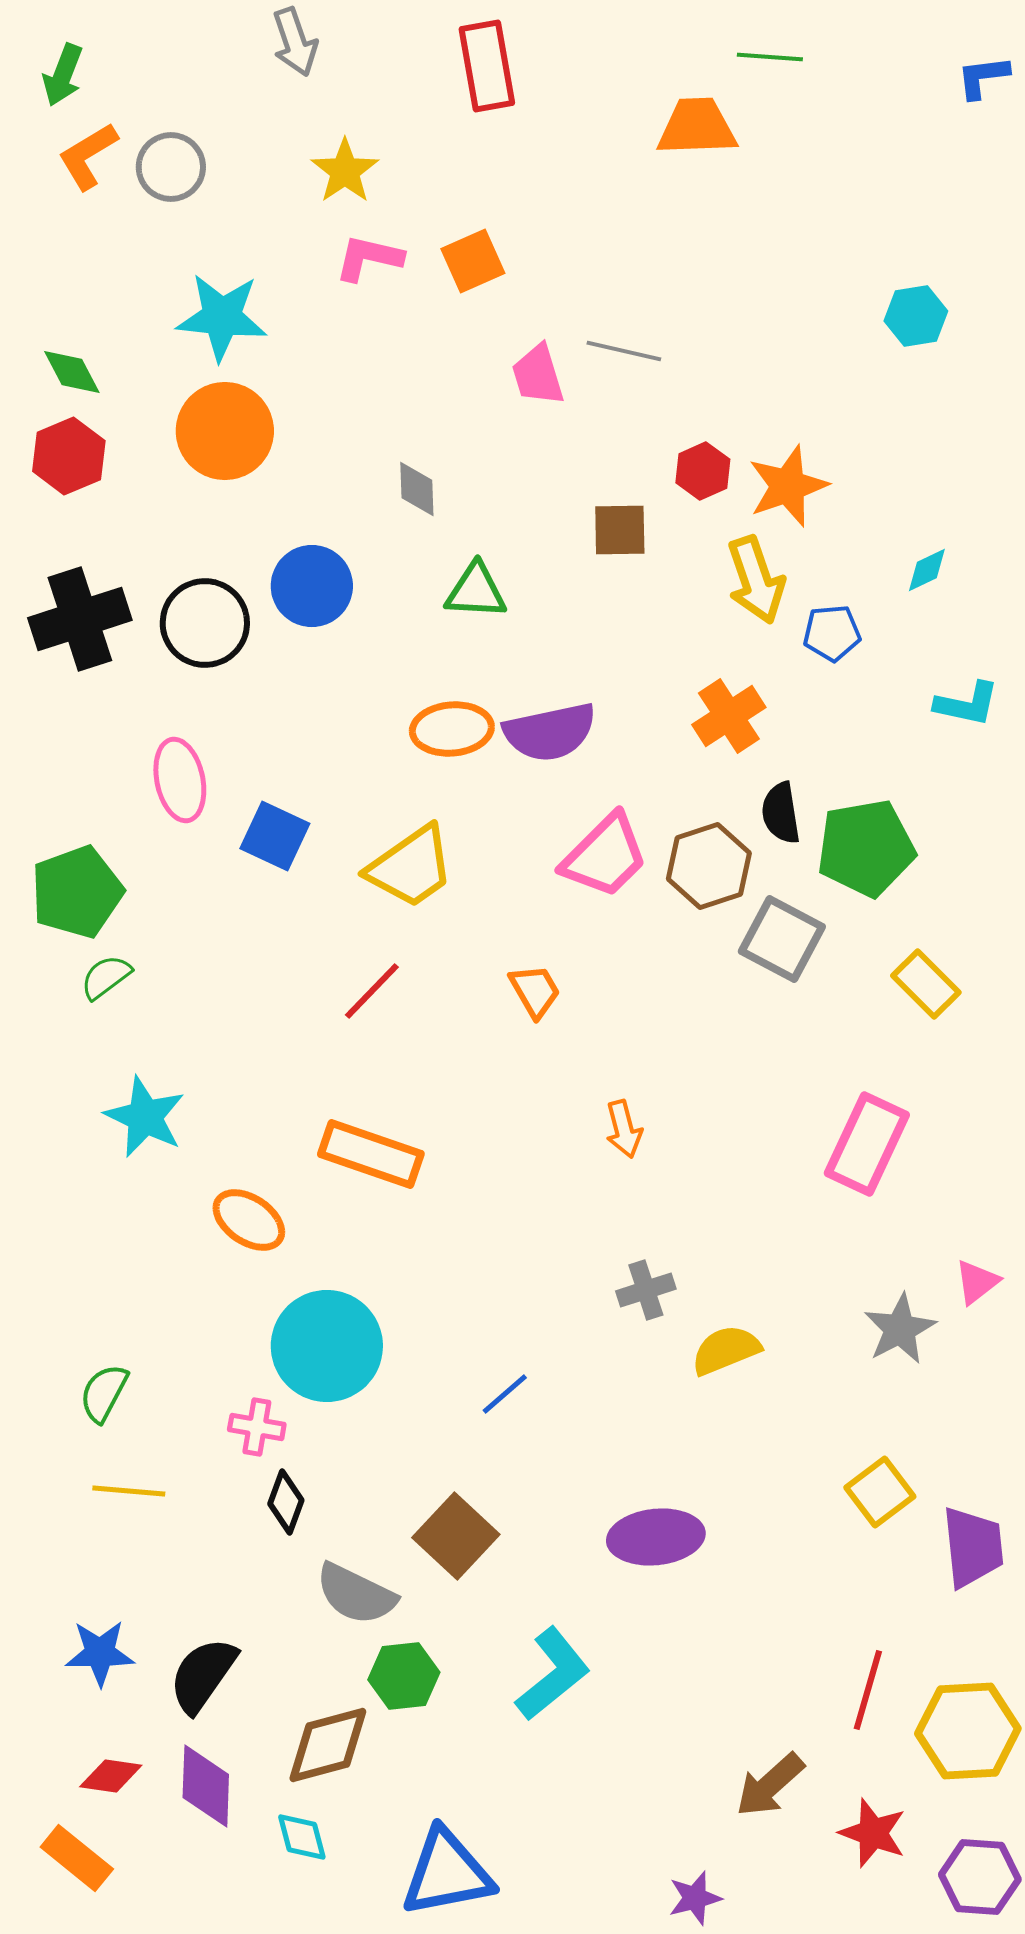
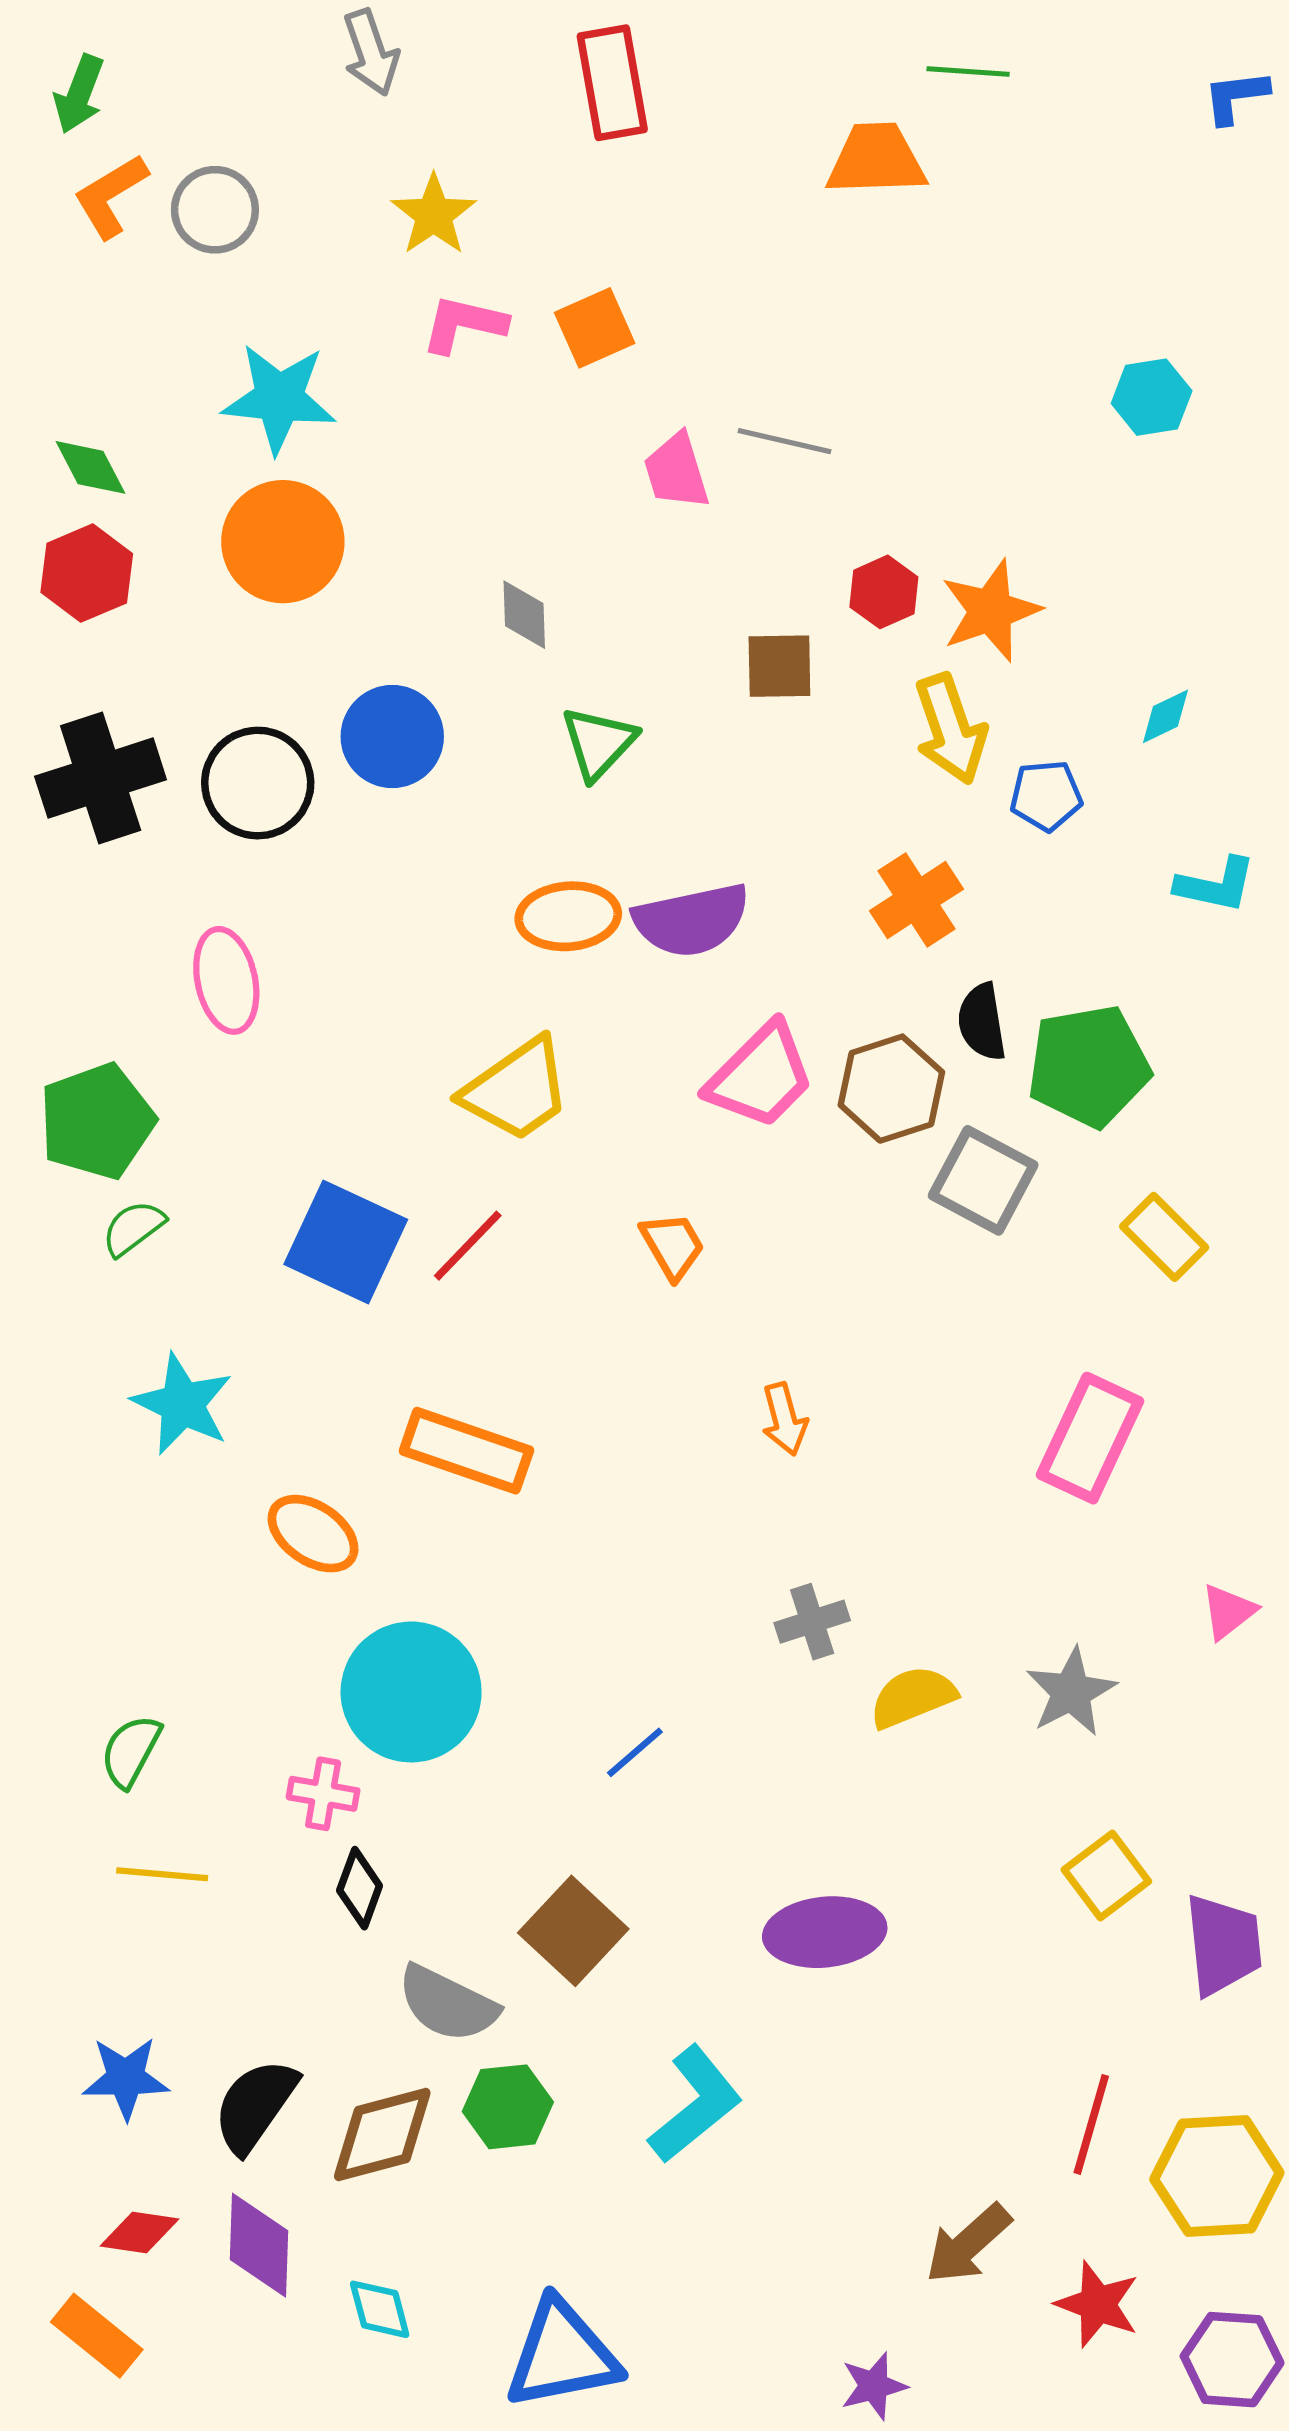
green triangle: (476, 591) -> (598, 743), turned -50
blue square: (275, 836) -> (346, 1242), moved, size x1.4
gray star: (900, 1329) -> (1071, 1692), moved
brown diamond: (328, 1745) -> (382, 2135), moved

